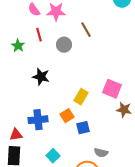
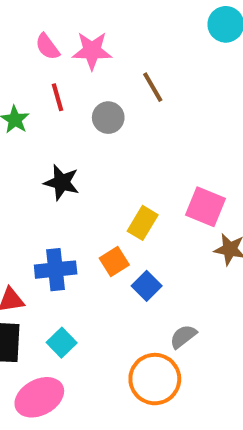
blue square: (83, 128) -> (147, 286), turned -32
gray semicircle: (101, 153) -> (183, 336), turned 128
cyan square: (53, 156) -> (62, 343), moved

